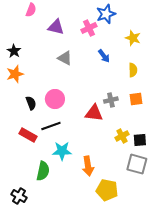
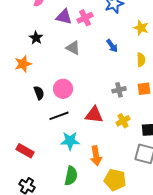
pink cross: (89, 28) -> (85, 18), moved
black star: (14, 51) -> (36, 38), moved
red triangle: (94, 113) -> (94, 115), moved
red rectangle: (28, 135) -> (25, 151), moved
yellow cross: (122, 136) -> (123, 121), moved
green semicircle: (43, 171) -> (71, 176), moved

